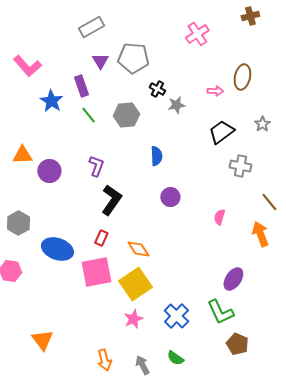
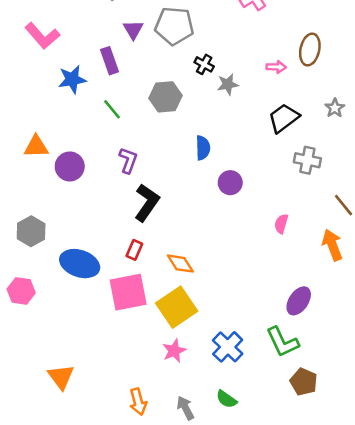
blue star: (51, 101) -> (72, 79), turned 30
green line: (88, 115) -> (112, 109), moved
purple circle: (170, 197) -> (230, 183), moved

